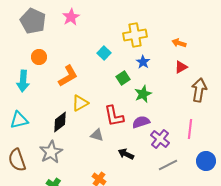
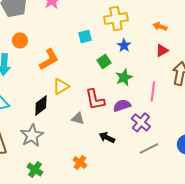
cyan square: (104, 53) -> (85, 36), turned 32
pink line: (190, 129) -> (153, 91), moved

